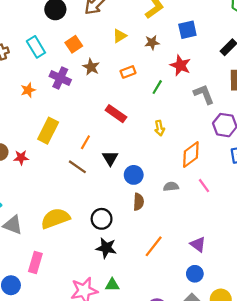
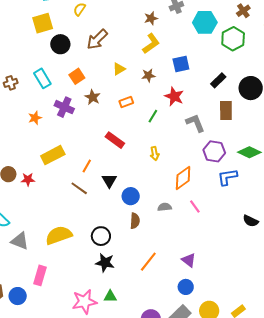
yellow rectangle: (48, 131) -> (53, 155), turned 35

